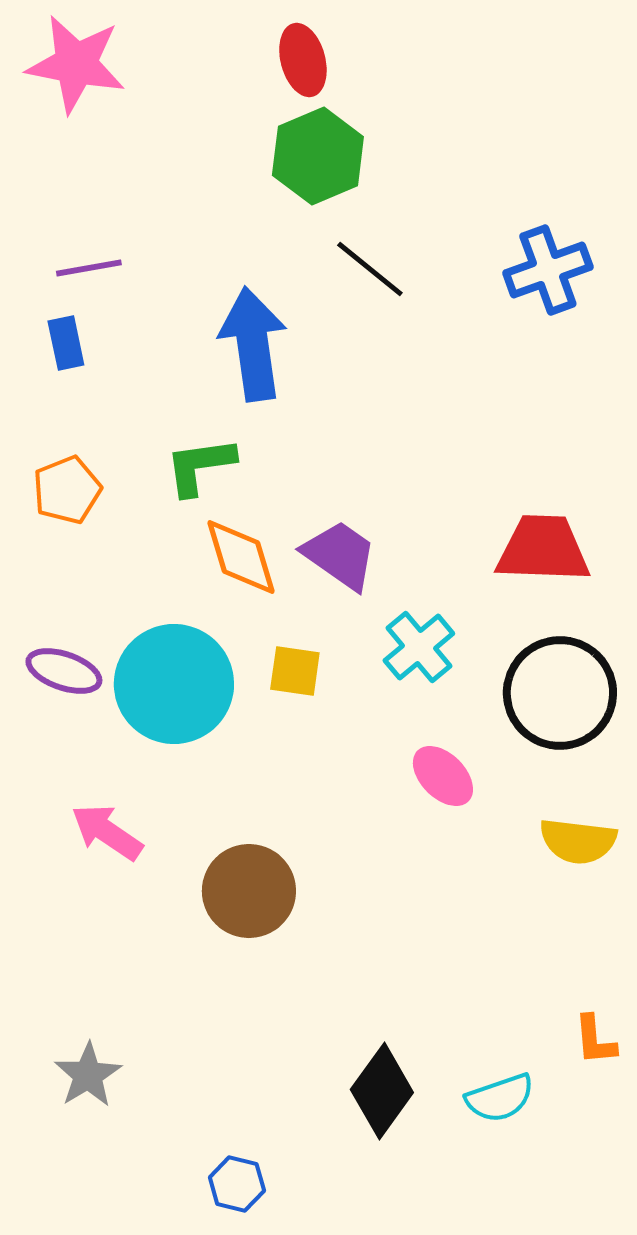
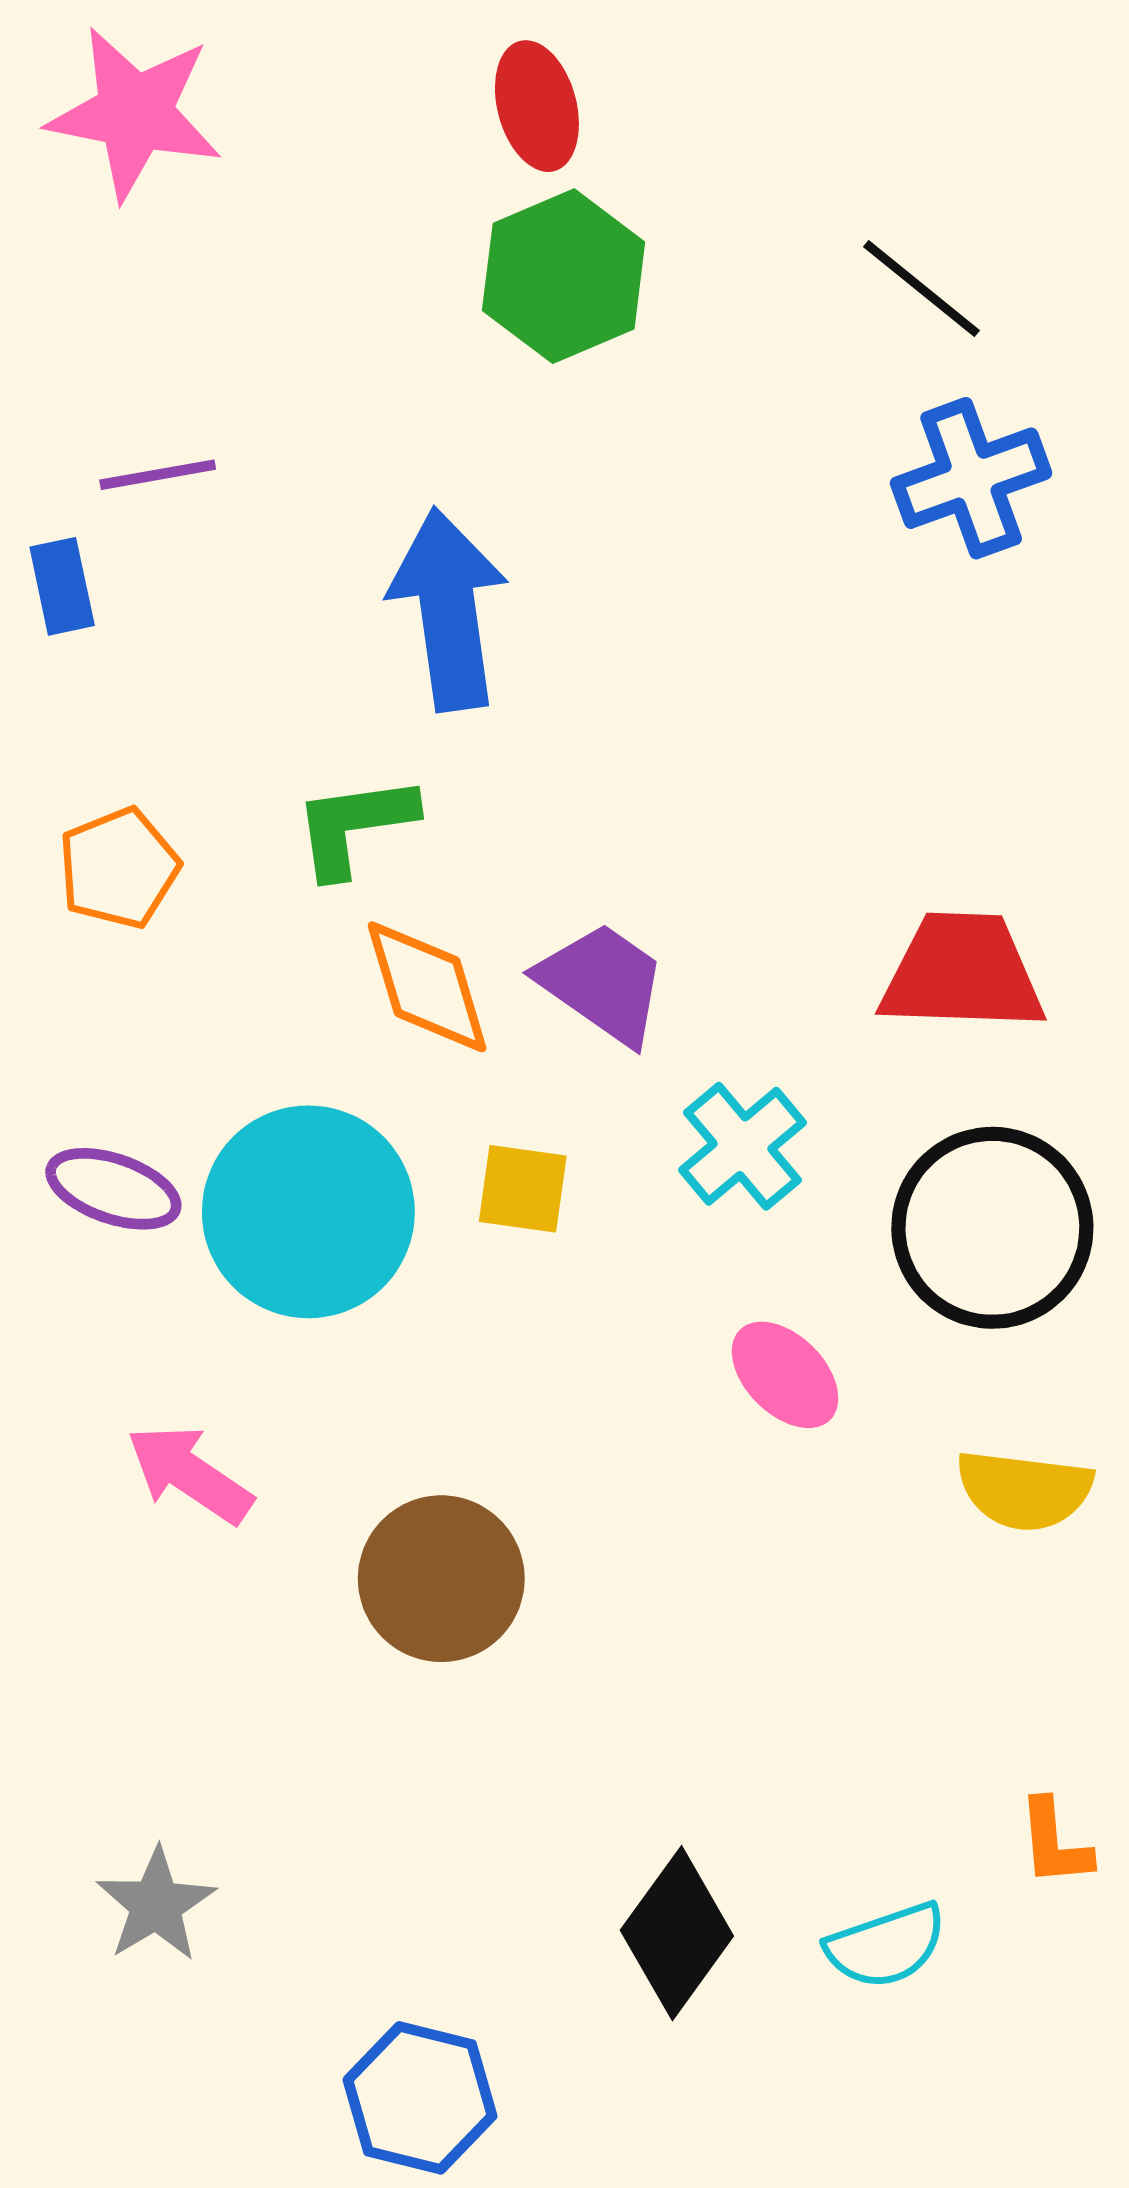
black line: (370, 269) -> (921, 289), moved
blue rectangle: (66, 343) -> (62, 586), moved
blue hexagon: (237, 1184) -> (420, 2098), size x1.5

